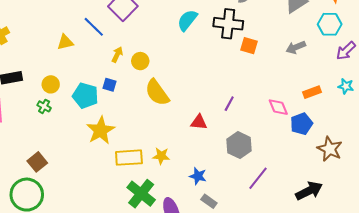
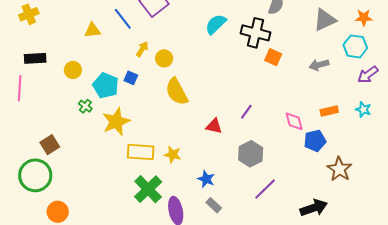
green cross: (44, 106) -> (85, 106), moved

